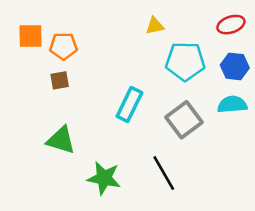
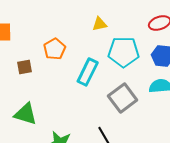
orange pentagon: (63, 46) -> (55, 49), moved, turned -30
cyan rectangle: (129, 104) -> (88, 72), moved

